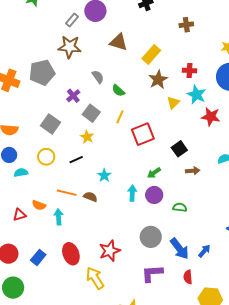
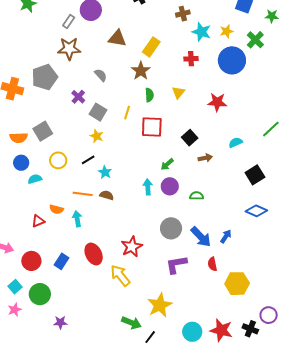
brown star: (158, 80) -> (141, 71), moved
green semicircle: (118, 90) -> (149, 95), moved, turned -128
cyan star: (196, 95) -> (201, 32), moved
gray square: (50, 124) -> (43, 131), moved, turned 30
red square: (143, 134) -> (152, 127), turned 30
cyan star: (104, 175) -> (105, 172), moved

